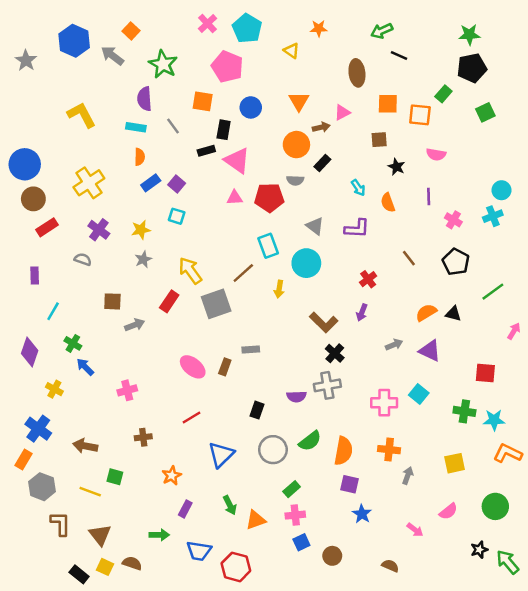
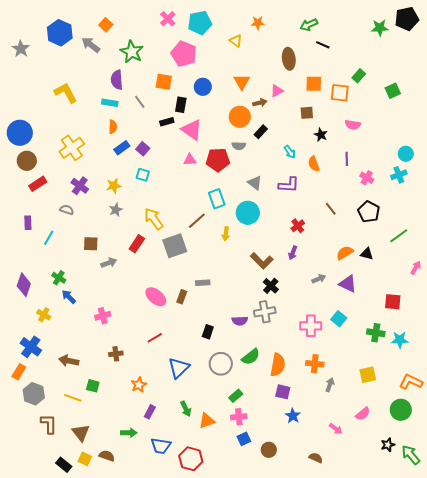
cyan pentagon: (247, 28) -> (200, 23), turned 30
black pentagon: (472, 68) -> (407, 19), moved
cyan line: (53, 311) -> (49, 238), moved
orange L-shape: (508, 453) -> (411, 382), moved

